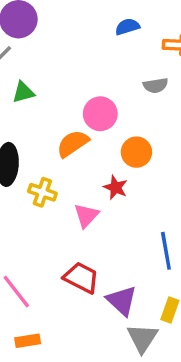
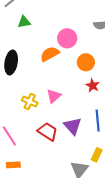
red star: (116, 187) -> (93, 85), moved
yellow cross: (42, 192) -> (30, 102), moved
purple triangle: (122, 301) -> (73, 126), moved

